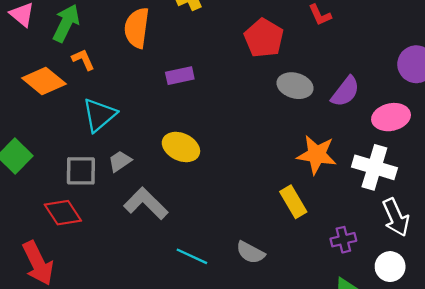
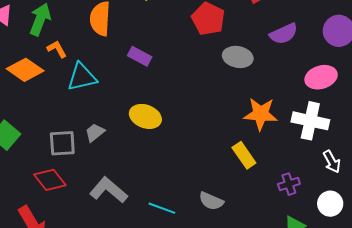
purple rectangle: (180, 76) -> (140, 56), turned 45
purple semicircle: (345, 92) -> (284, 34), moved, turned 32
cyan triangle: (99, 115) -> (82, 77), moved, turned 32
gray L-shape: (146, 203) -> (109, 190), moved
white arrow: (396, 217) -> (332, 162), size x0.7

